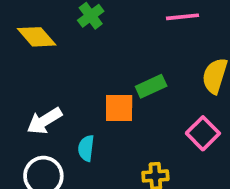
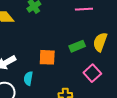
green rectangle: (151, 86) -> (77, 46), moved

